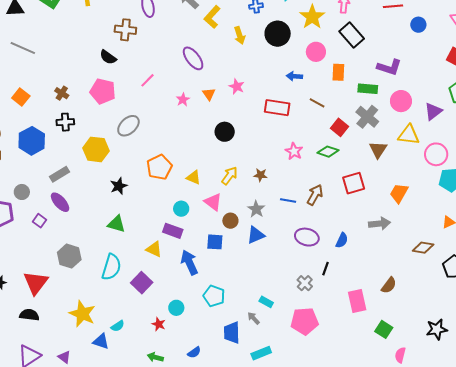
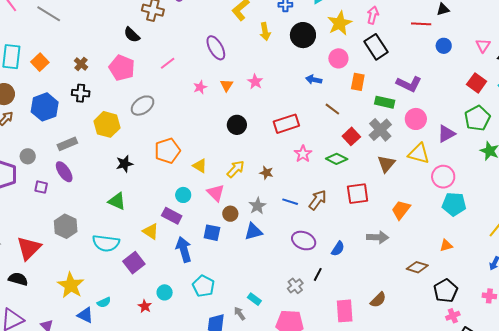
red rectangle: (277, 108) -> (286, 124), moved, turned -35
purple square: (39, 221) -> (41, 187), turned -32
cyan semicircle: (111, 267) -> (106, 243), turned 72

